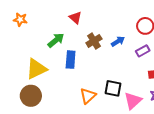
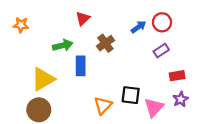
red triangle: (75, 18) -> (83, 18), turned 40
green arrow: (56, 40) -> (63, 45), turned 30
blue arrow: (118, 41) -> (139, 27), moved

